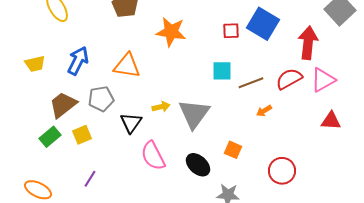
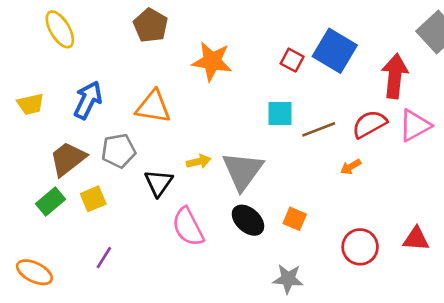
red square: (231, 31) -> (292, 60), turned 30
orange arrow: (264, 111) -> (351, 167), moved
red triangle: (331, 121) -> (416, 239), moved
black ellipse: (198, 165) -> (248, 220), moved

